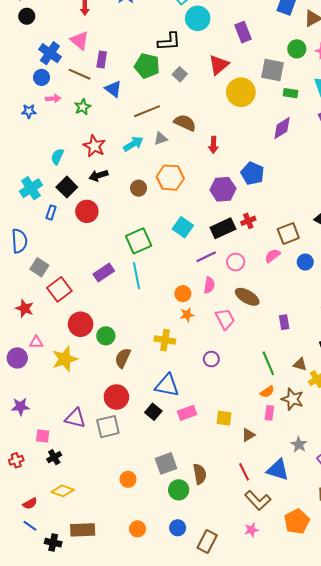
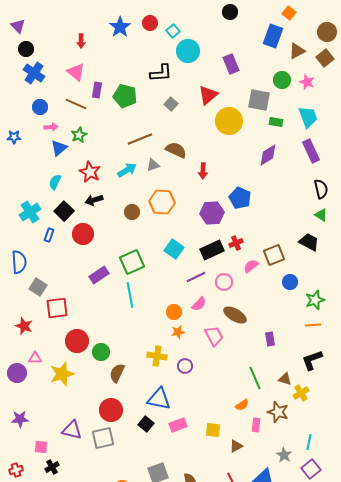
blue cross: (50, 53) -> (34, 73), moved
green pentagon: (147, 66) -> (125, 96), moved
blue triangle: (113, 89) -> (59, 148), moved, turned 42
blue star: (29, 111) -> (14, 137), moved
pink semicircle: (273, 256) -> (251, 266), moved
purple rectangle: (104, 273) -> (99, 275), moved
pink semicircle: (209, 285) -> (199, 304), turned 35
red square: (59, 289) -> (57, 308), turned 30
purple circle: (211, 359) -> (185, 366), moved
orange semicircle: (267, 392) -> (242, 405), moved

